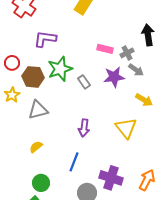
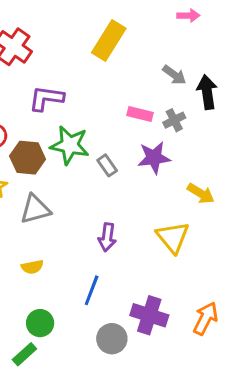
green star: (60, 69) -> (70, 145), turned 30
gray arrow: (136, 70) -> (174, 75), moved
yellow semicircle: (36, 147) -> (32, 267), turned -152

